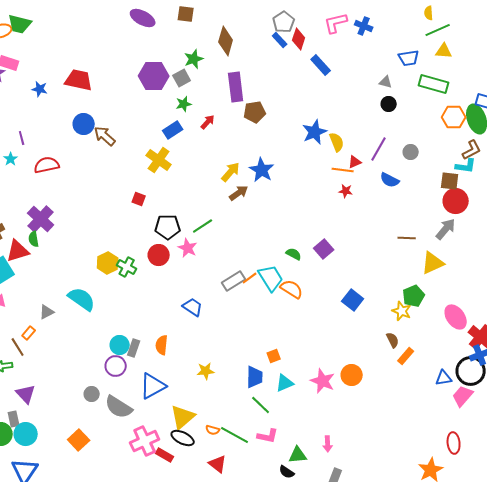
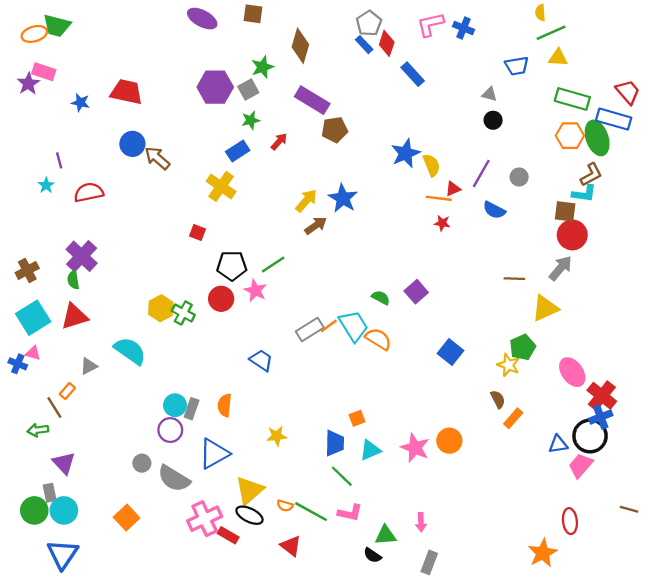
green rectangle: (434, 84) -> (572, 99), moved
purple rectangle: (236, 87) -> (312, 100), turned -52
red triangle: (18, 251) -> (74, 317), moved

